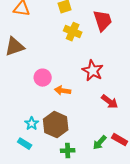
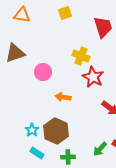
yellow cross: (73, 32) -> (81, 56), moved
pink circle: (43, 78) -> (43, 72), moved
cyan rectangle: (25, 144) -> (37, 153), moved

